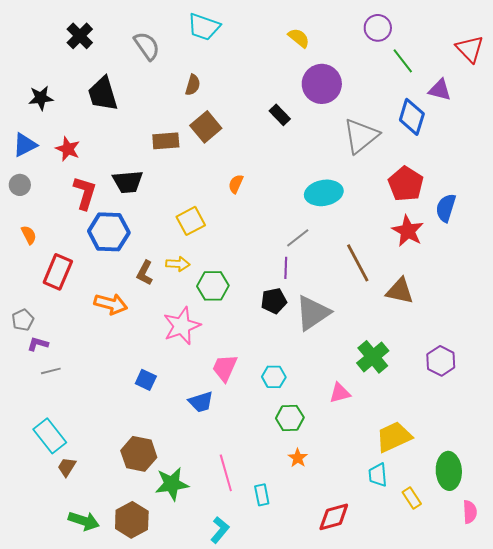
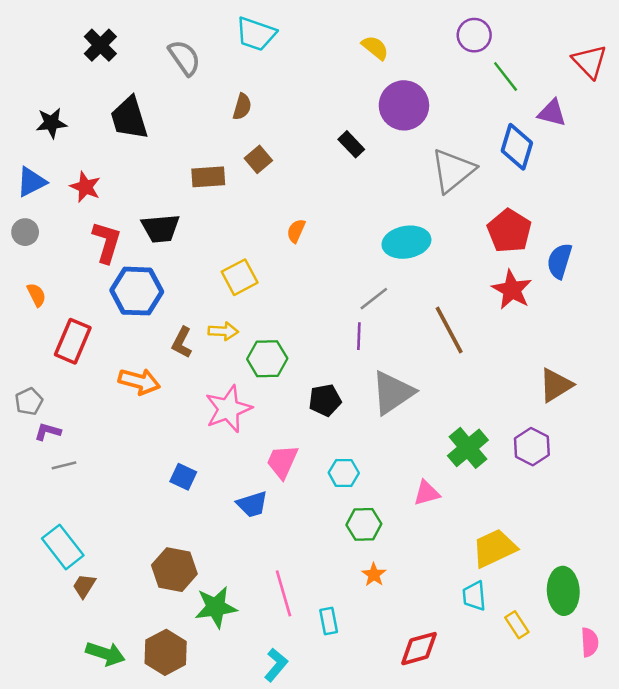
brown square: (206, 127) -> (258, 159), size x0.7
brown triangle: (400, 291) -> (556, 385), moved, turned -44
black pentagon: (274, 301) -> (325, 400), moved
purple hexagon: (441, 361) -> (532, 447), moved

